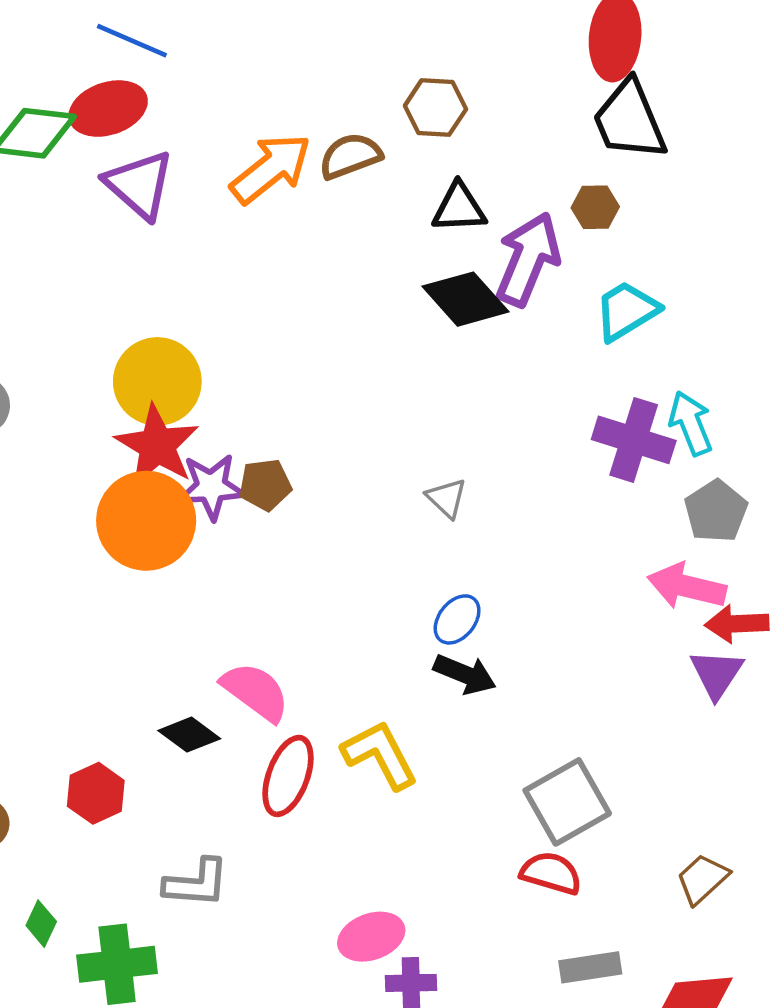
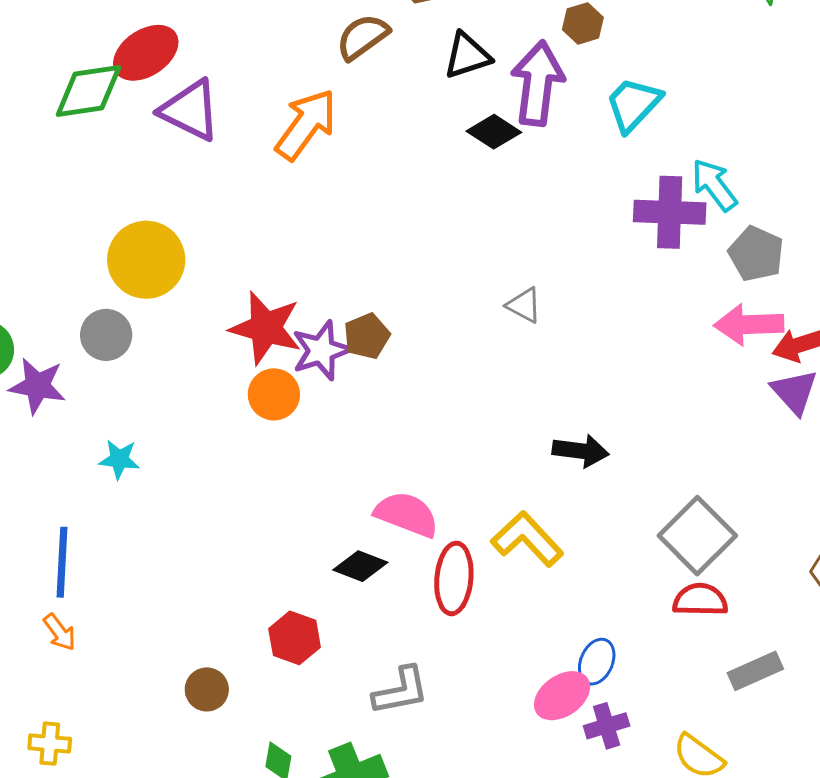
orange arrow: (271, 169) -> (306, 124), moved
black diamond: (465, 299) -> (494, 132), size x0.7
yellow circle: (157, 381) -> (146, 260), moved
orange circle: (146, 521) -> (274, 394), size x0.6
blue ellipse: (457, 619) -> (597, 662), moved

